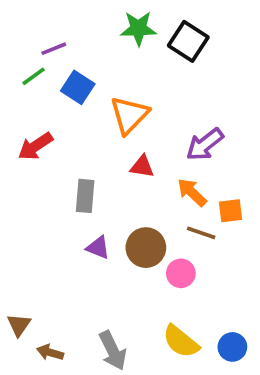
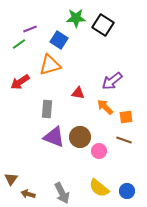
blue square: (78, 87) -> (59, 40), moved
orange triangle: (129, 115) -> (50, 65), moved, turned 30
brown line: (201, 233) -> (124, 140), moved
purple triangle: (98, 248) -> (54, 137), size x1.6

